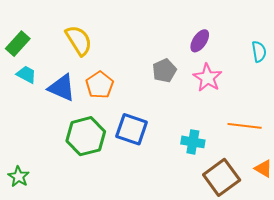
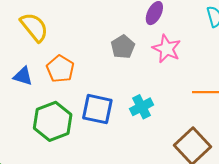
blue triangle: (62, 88) -> (23, 76), size x0.7
cyan cross: (193, 142) -> (141, 107), moved, turned -30

